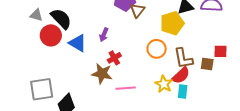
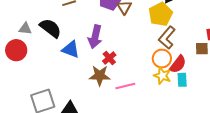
red circle: (51, 35) -> (16, 50), moved
purple arrow: (104, 35) -> (95, 37), size x1.6
orange circle: (157, 49) -> (162, 59), moved
brown L-shape: (183, 58) -> (167, 38), moved, turned 60

